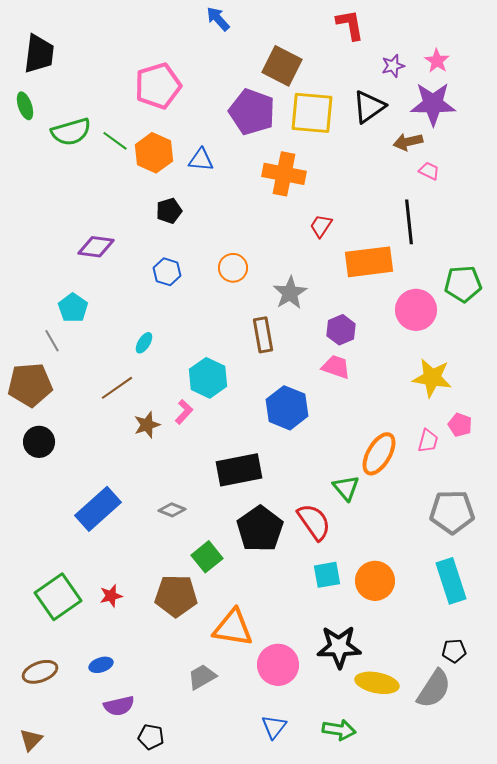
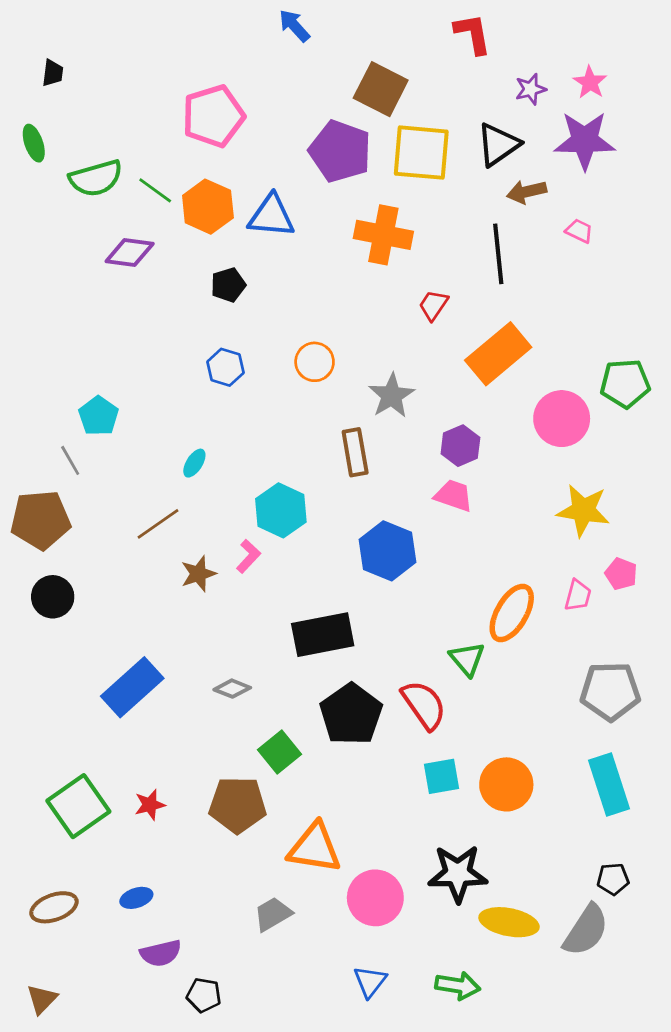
black trapezoid: (39, 54) -> (53, 73), size x0.5
brown arrow: (408, 142) -> (527, 192), moved
blue triangle: (201, 160) -> (271, 216), size x1.4
black line: (409, 222) -> (498, 254), moved
purple diamond: (96, 247) -> (130, 252), moved
orange rectangle: (369, 262) -> (498, 354), turned -33

